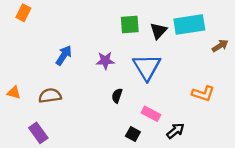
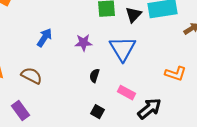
brown semicircle: (50, 96) -> (31, 76), turned 35
black arrow: (175, 131) -> (149, 109), size x1.4
black square: (133, 134) -> (97, 112), moved

